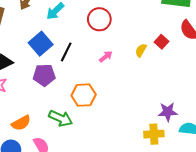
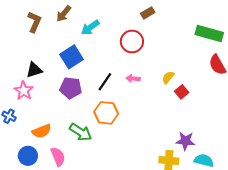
red square: (162, 42) -> (182, 92), moved
black line: (66, 52) -> (105, 82), moved
pink arrow: (106, 57) -> (133, 79), turned -144

